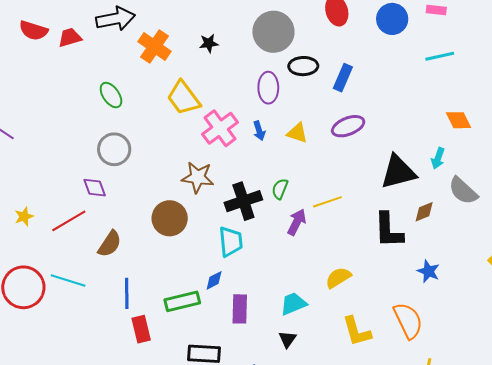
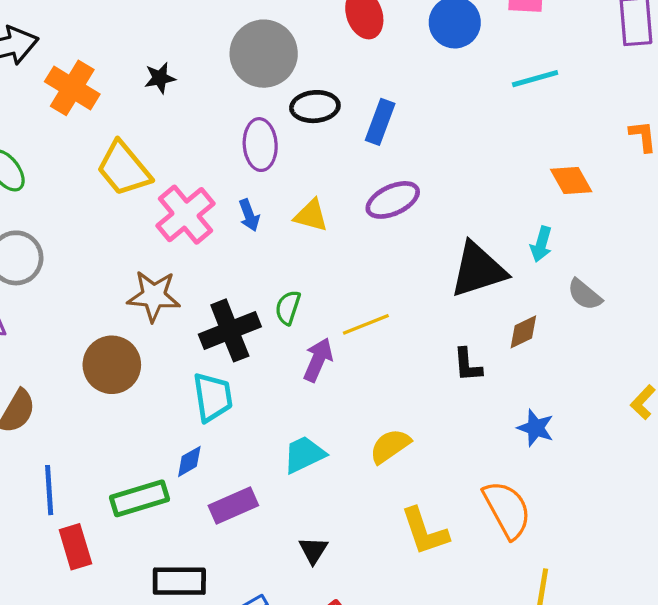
gray semicircle: (463, 191) -> (585, 295), size x0.7
black L-shape: (389, 230) -> (468, 365), size x0.6
cyan trapezoid: (293, 304) -> (304, 455), moved
purple rectangle: (240, 309) -> (233, 505), turned 68

